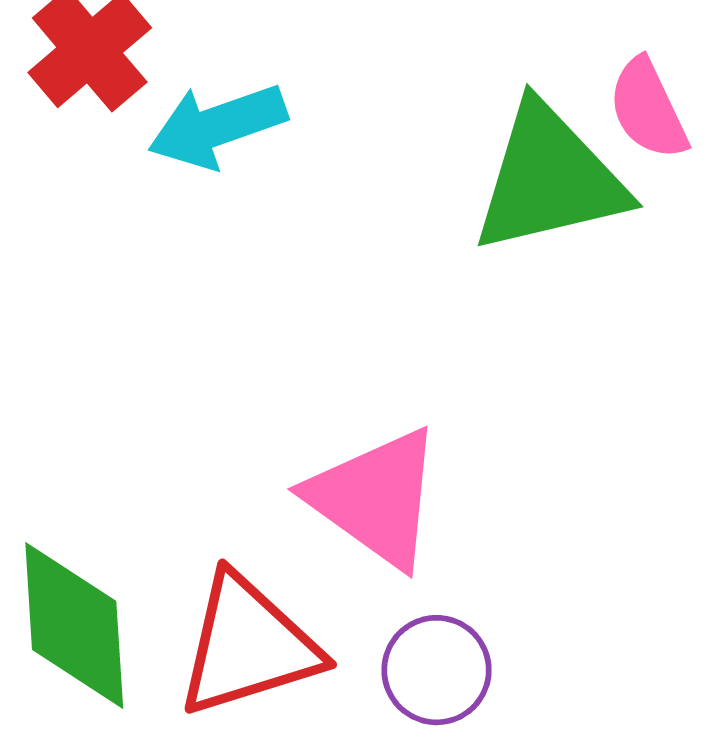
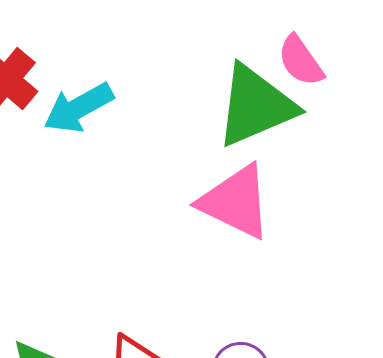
pink triangle: (375, 498) -> (236, 202), moved

